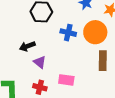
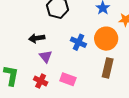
blue cross: (68, 33) -> (78, 42), moved

